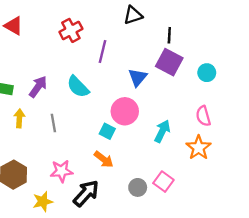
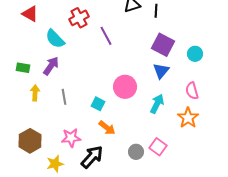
black line: (169, 35) -> (156, 11), moved
purple line: (103, 52) -> (106, 36), turned -42
blue triangle: (138, 77) -> (161, 71), moved
cyan semicircle: (78, 87) -> (55, 39), moved
cyan square: (107, 131) -> (98, 104), moved

